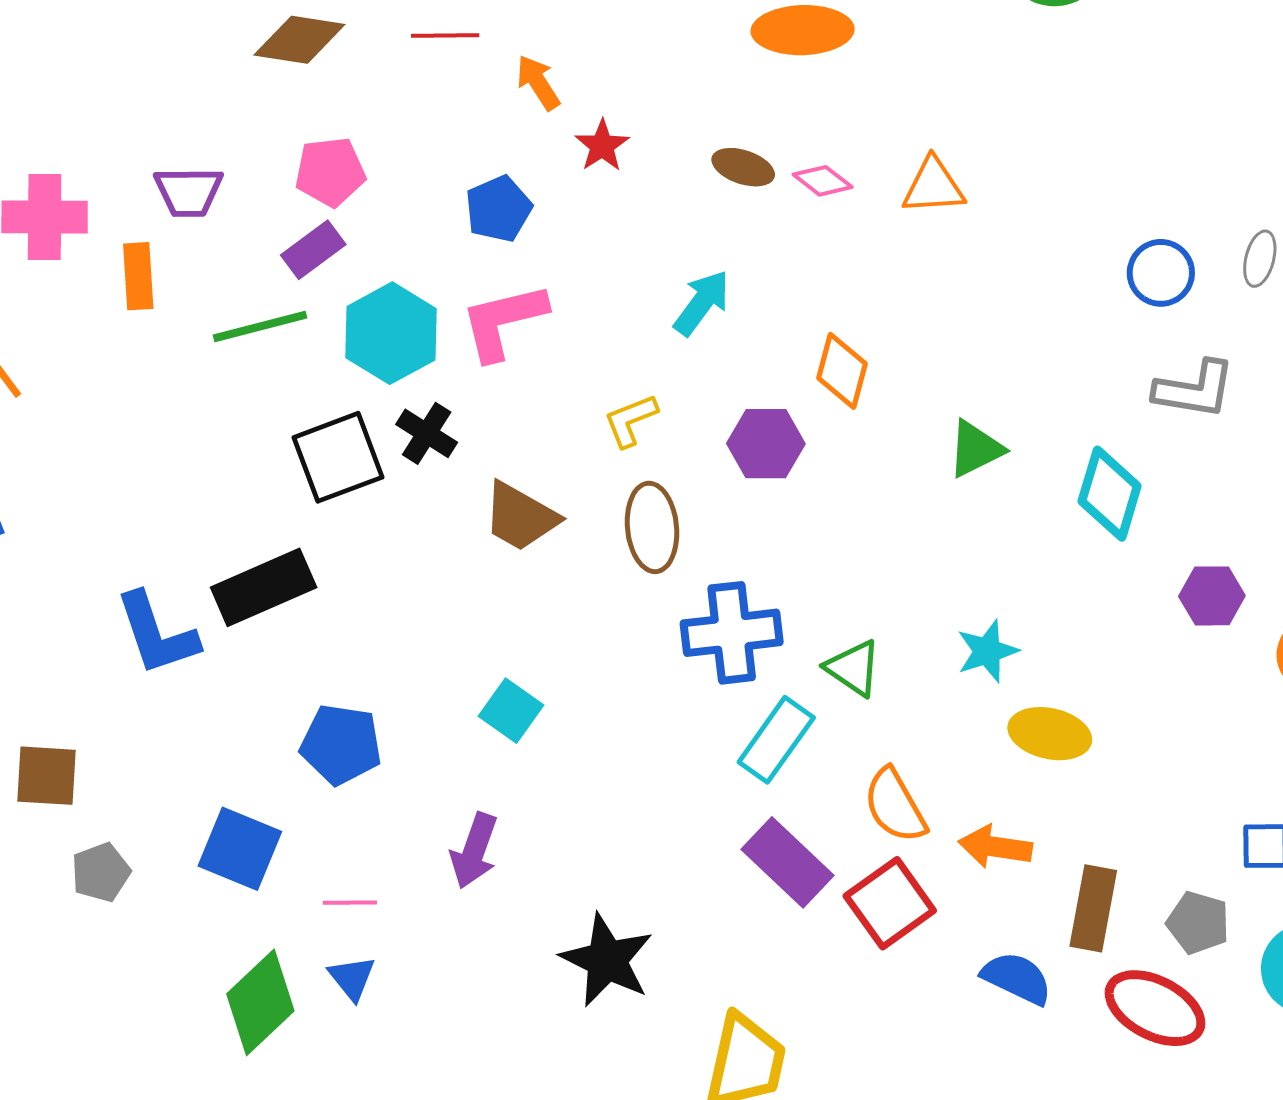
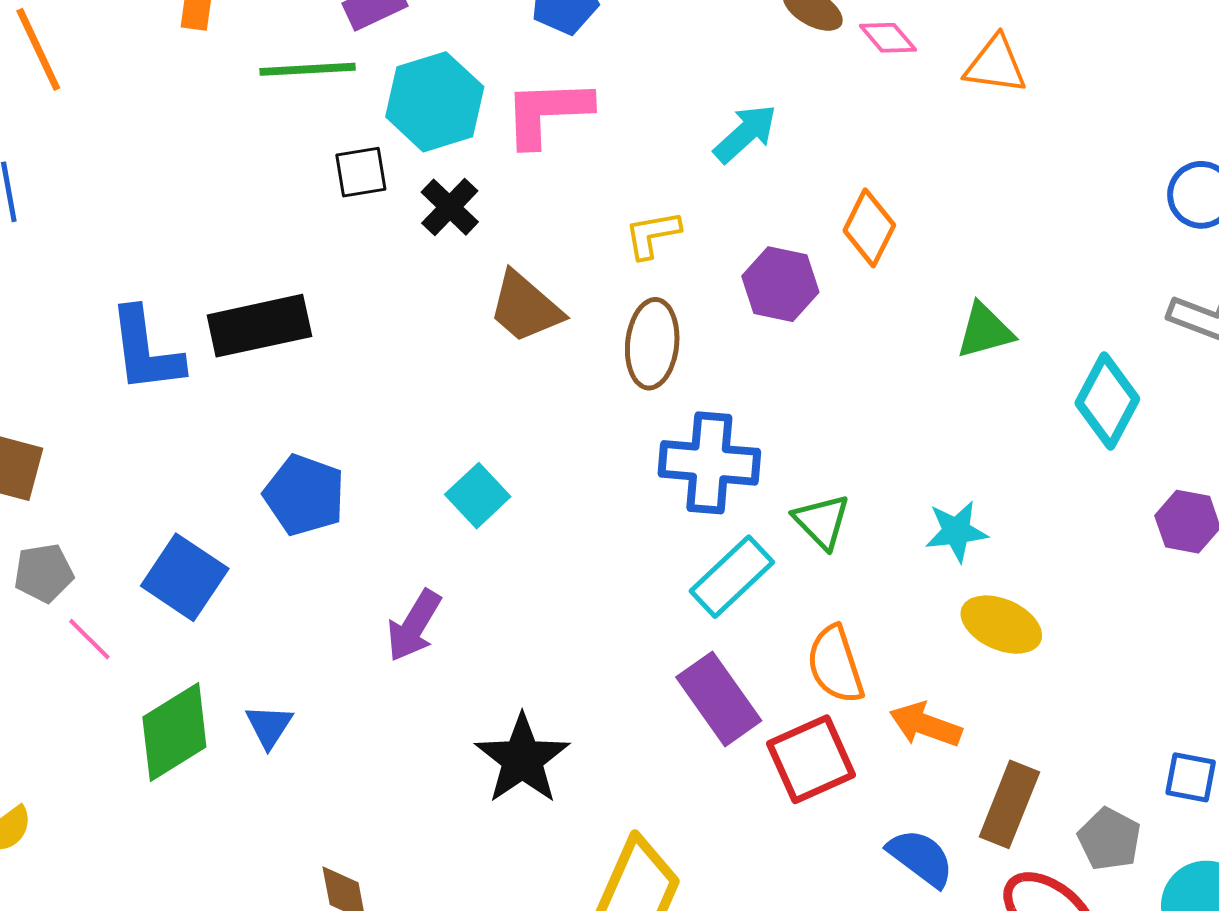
black square: (338, 457) -> (361, 172), moved, size x0.6
pink line: (350, 903) -> (89, 639), moved, turned 34

